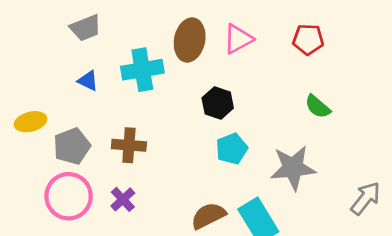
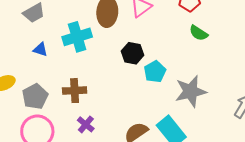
green semicircle: (318, 107) -> (199, 33), moved
cyan pentagon: (232, 149) -> (155, 72), moved
purple cross: (123, 199) -> (86, 124), moved

